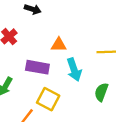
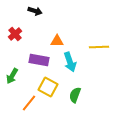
green semicircle: (101, 92) -> (75, 95), moved

